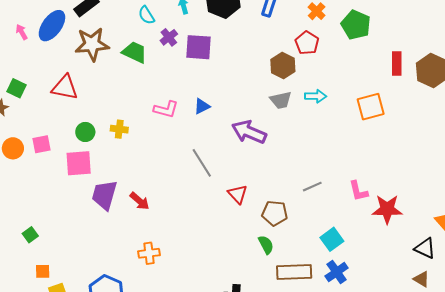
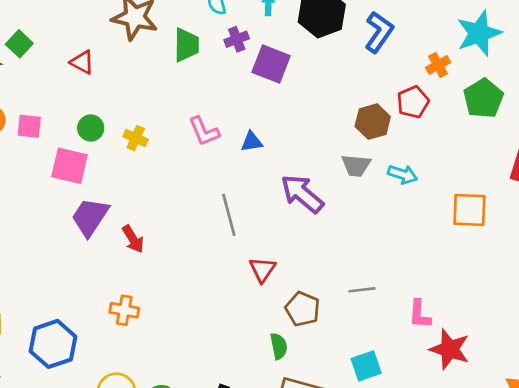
green trapezoid: (135, 52) -> (186, 45), turned 48
red triangle: (65, 87) -> (82, 62), size x0.7
pink L-shape: (166, 109) -> (204, 131), turned 35

